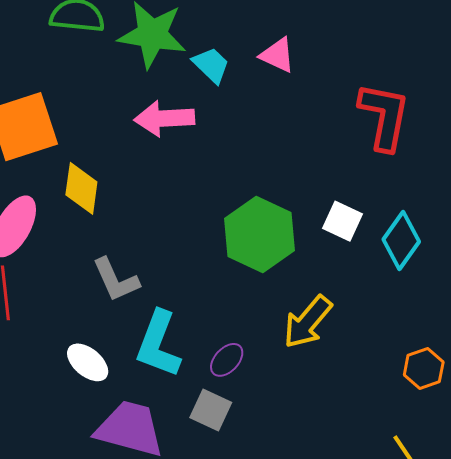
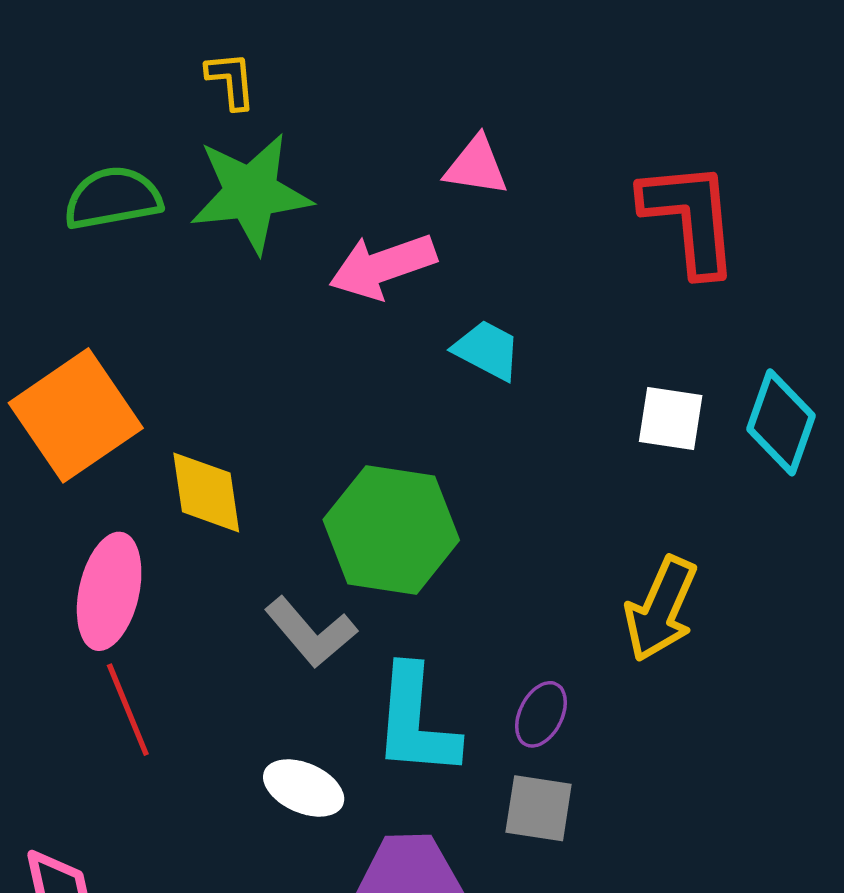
cyan trapezoid: (211, 65) -> (487, 350), moved
pink arrow: (164, 118) -> (383, 266), moved
green hexagon: (259, 234) -> (391, 530), moved

